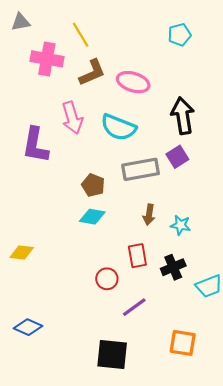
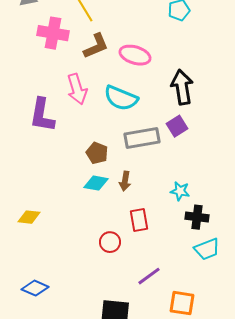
brown arrow: (149, 215) -> (125, 181), moved
black cross: (173, 267) -> (197, 217), moved, turned 30
purple line: (134, 307) -> (149, 276), moved

